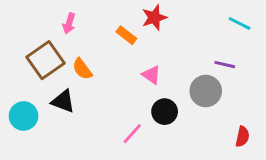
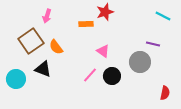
orange rectangle: (126, 35) -> (86, 24), turned -40
pink line: (132, 134) -> (90, 75), moved

